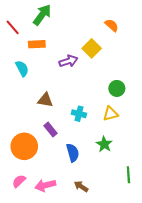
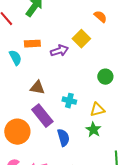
orange rectangle: (37, 44) -> (32, 44), moved
yellow triangle: (111, 114) -> (97, 110), moved
purple rectangle: (51, 129) -> (42, 116), size x1.6

